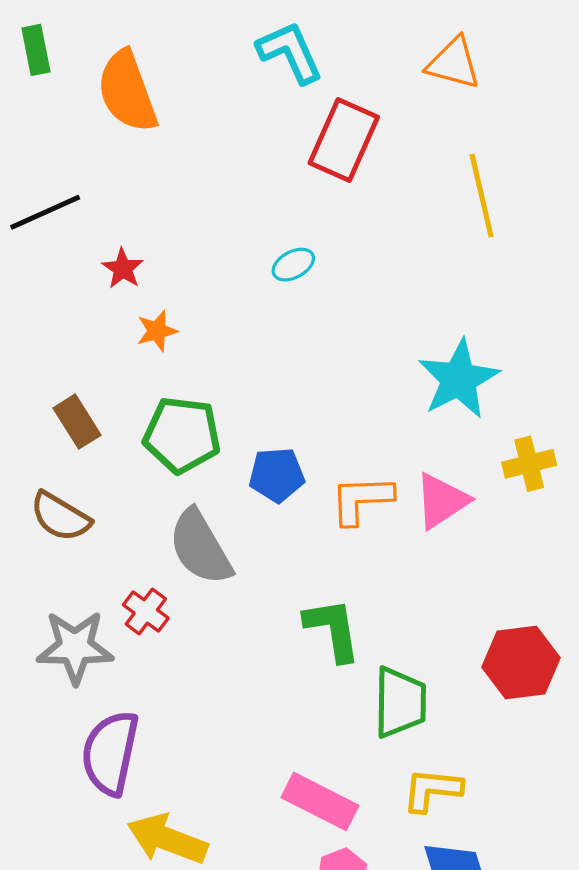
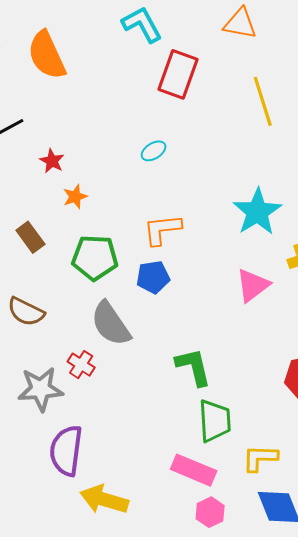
brown rectangle: (77, 422) -> (30, 237), moved
orange L-shape: (361, 500) -> (162, 230), moved
green trapezoid: (400, 702) -> (215, 421), moved

